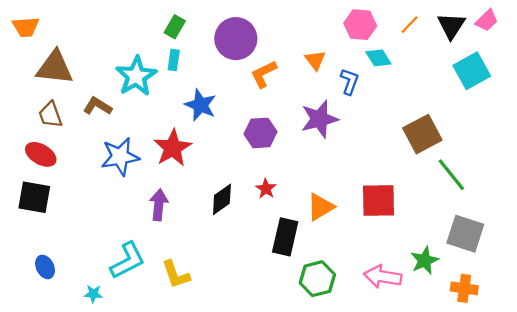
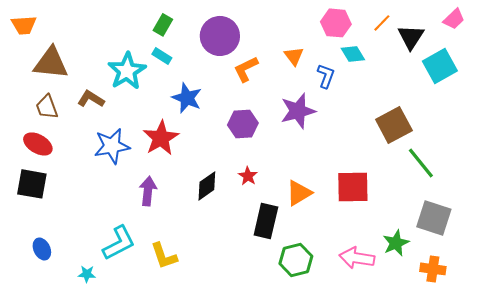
black triangle: (451, 26) -> (411, 37), moved
cyan rectangle: (174, 60) -> (162, 56), turned -66

